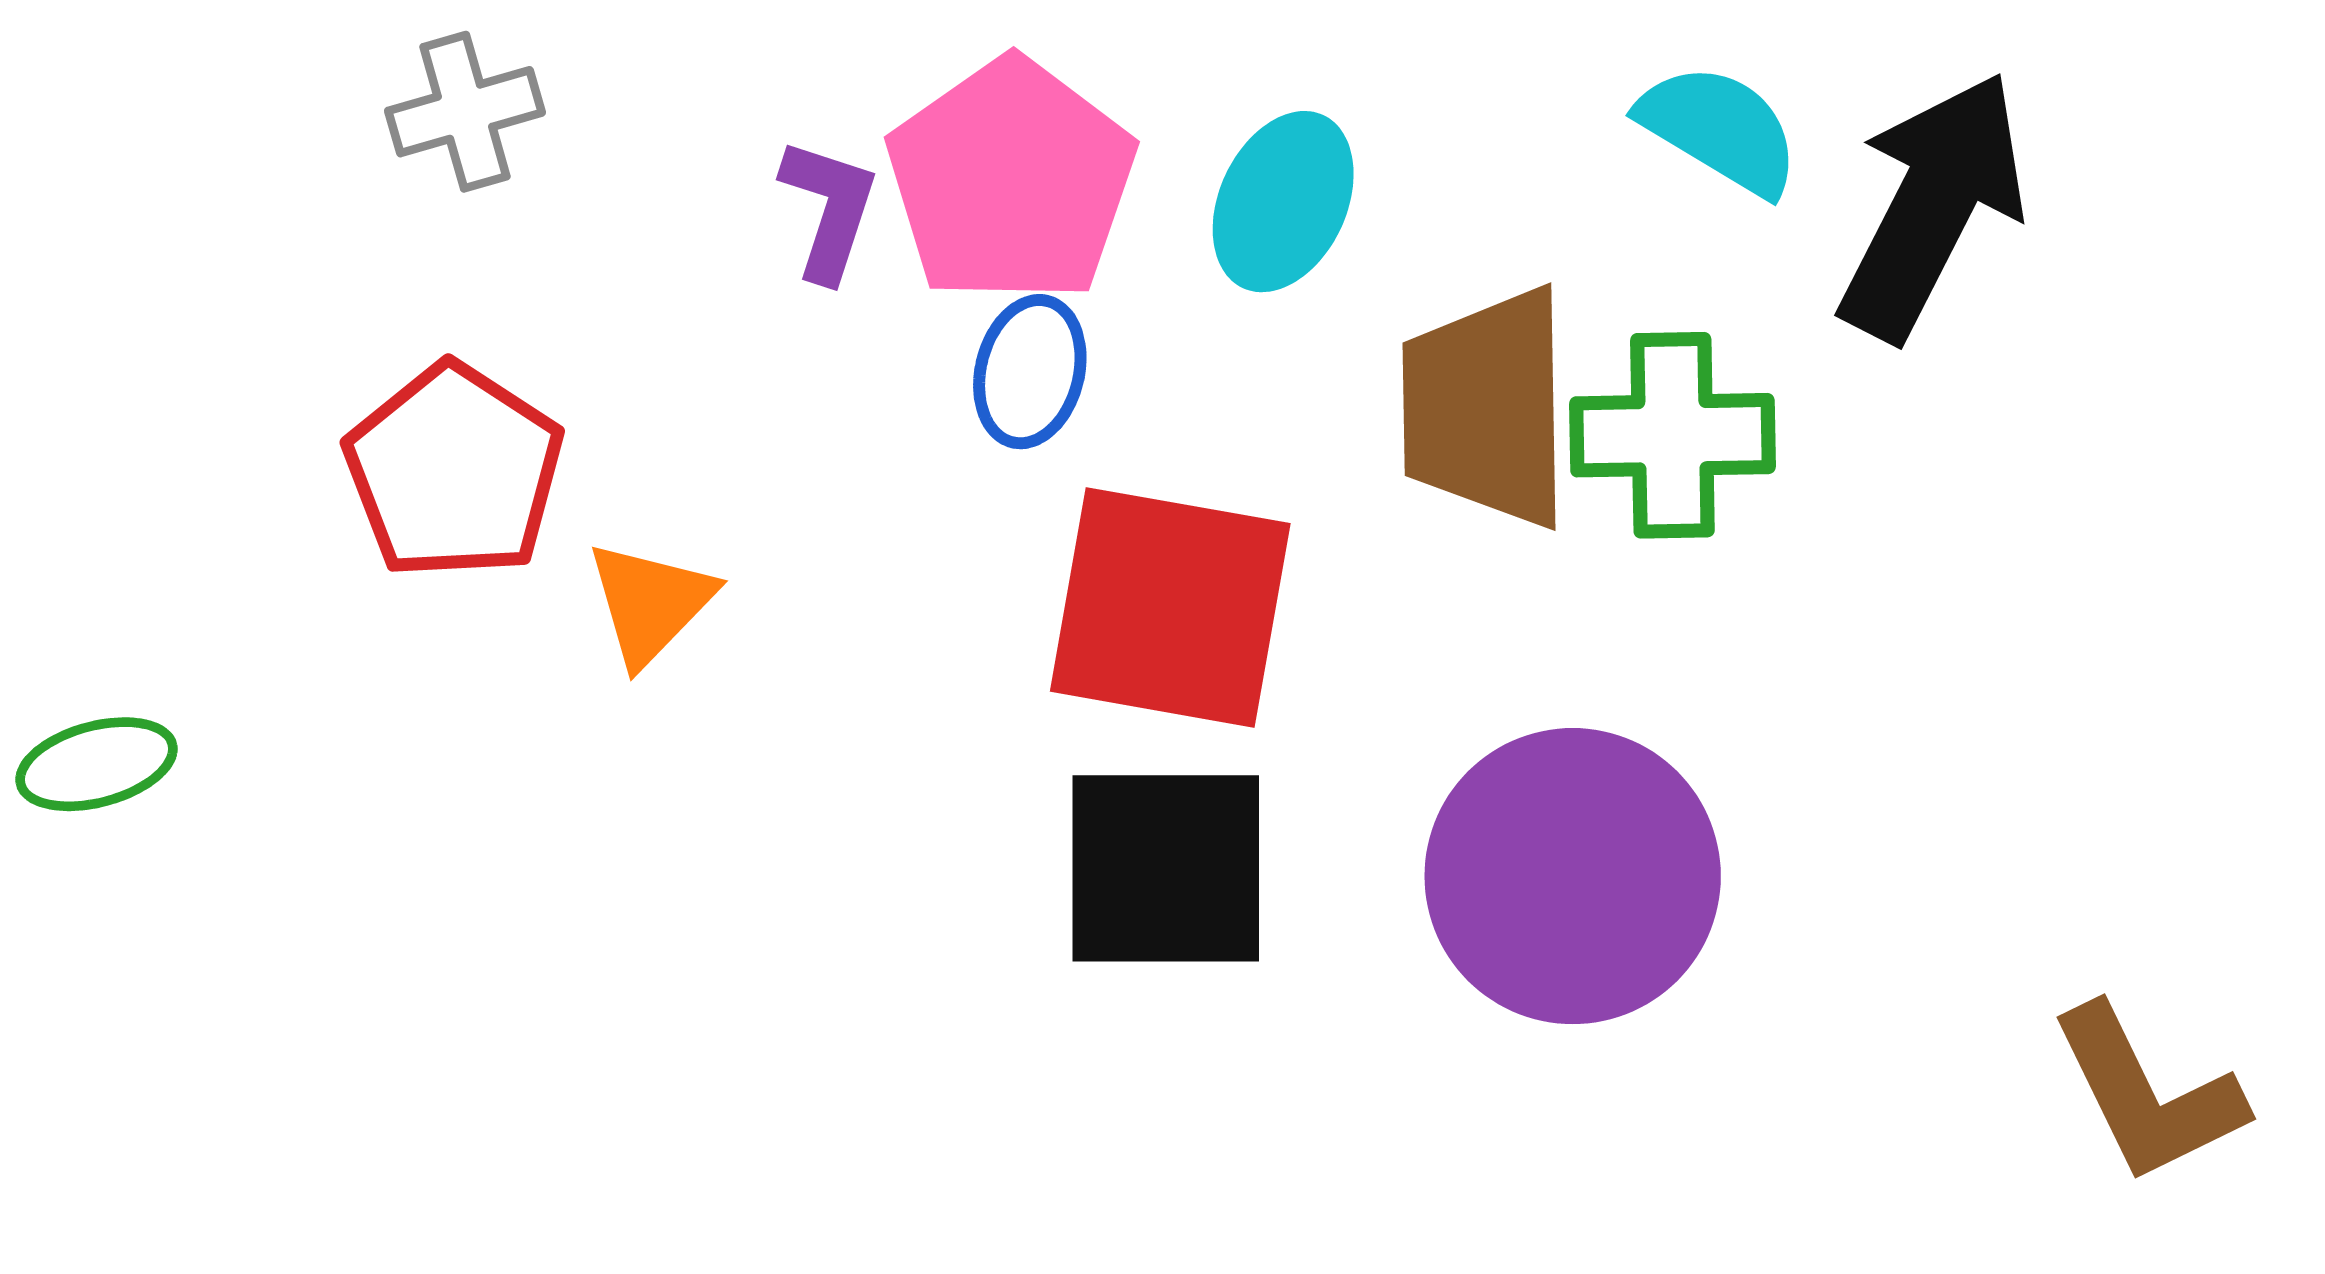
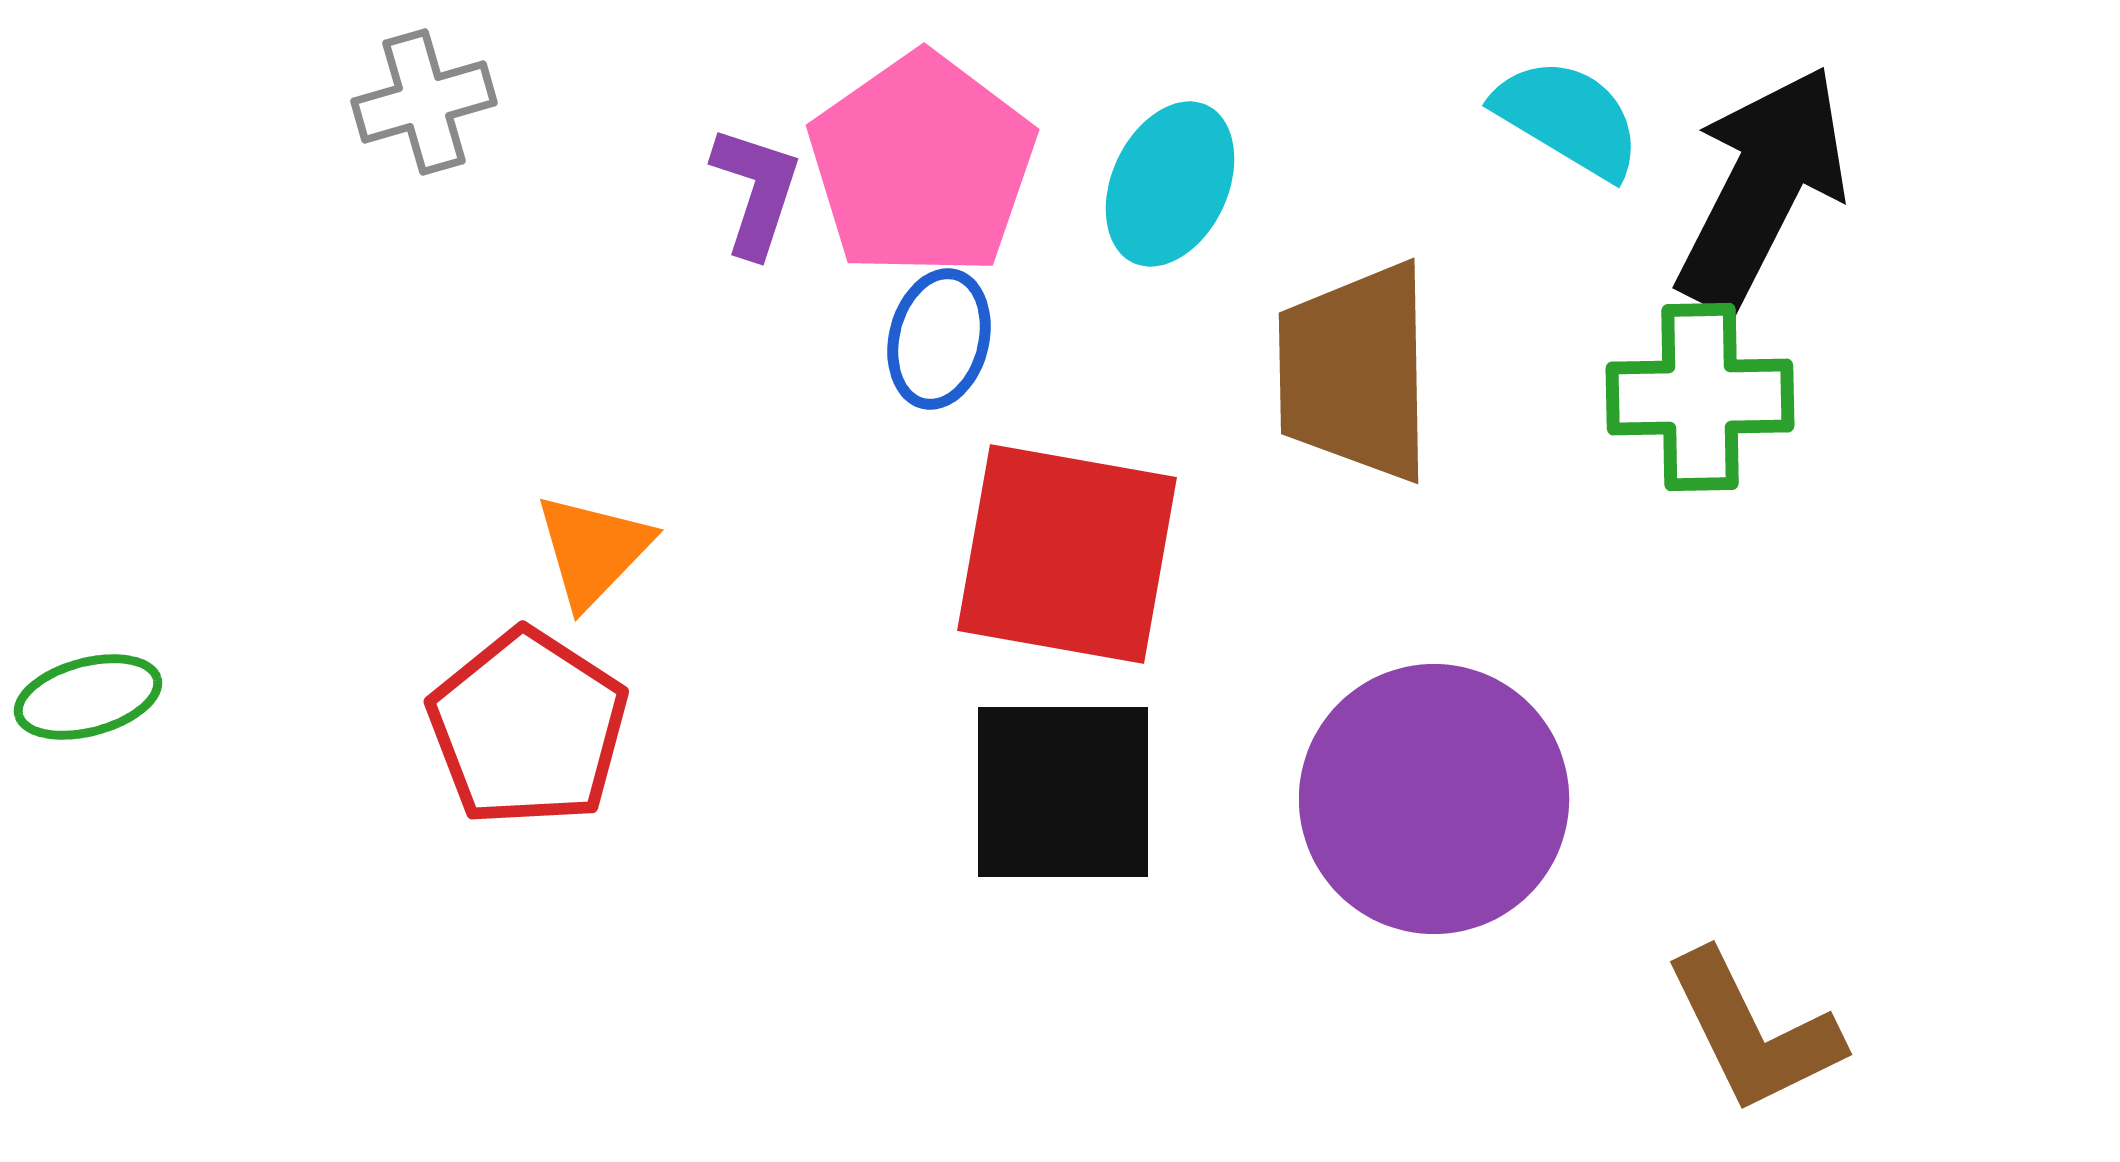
green cross: (1672, 435) -> (1700, 397), moved
red pentagon: (454, 471) -> (528, 728), moved
brown L-shape: (2147, 1094) -> (1753, 1032), moved

